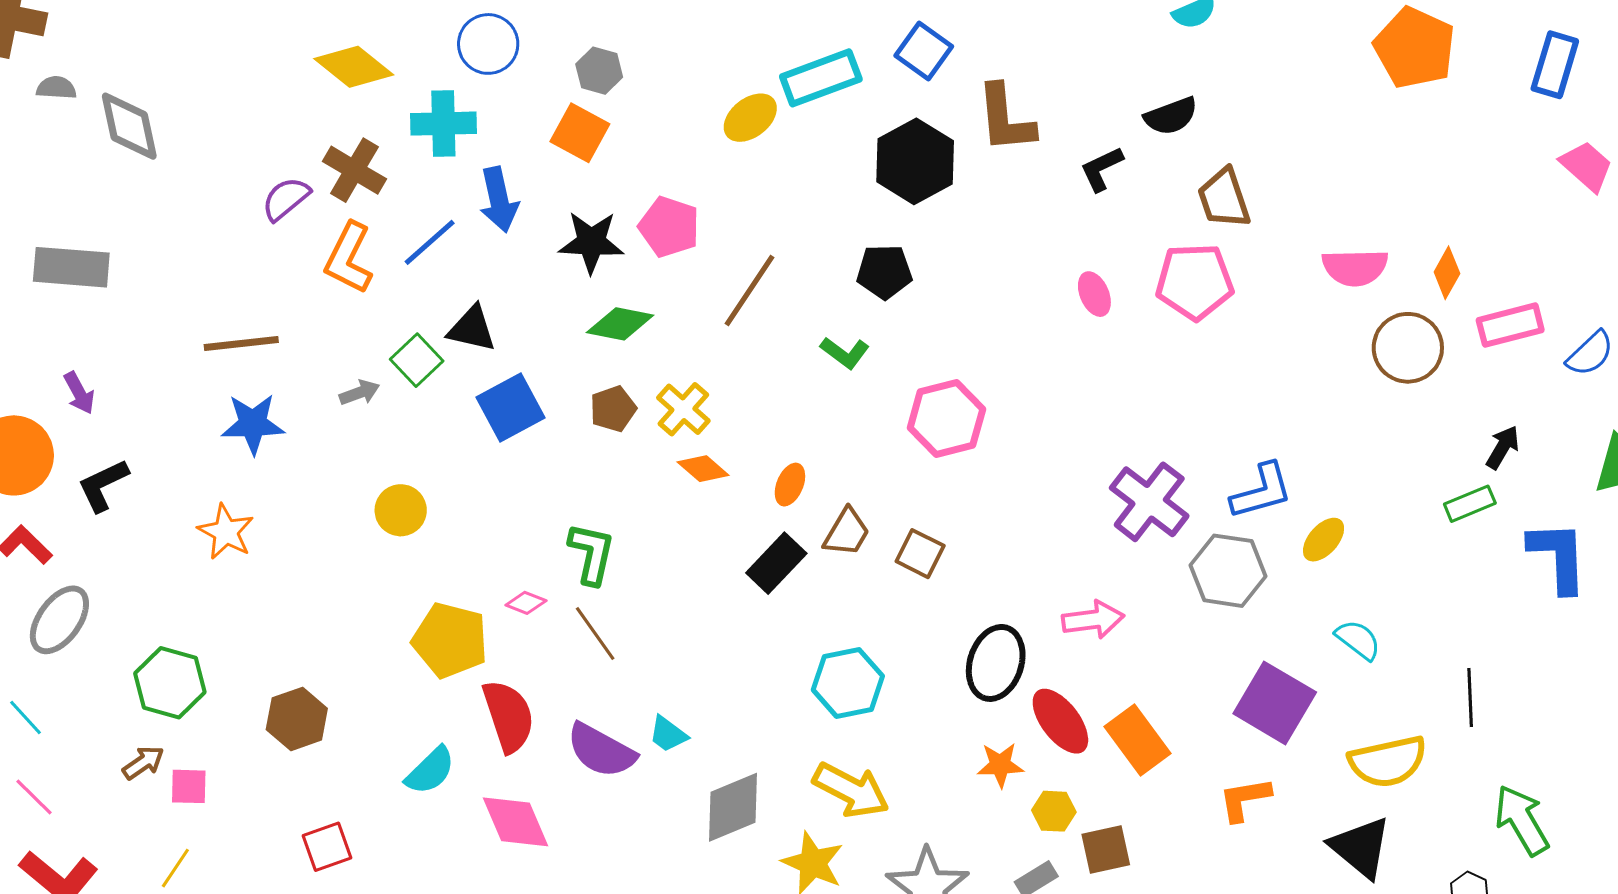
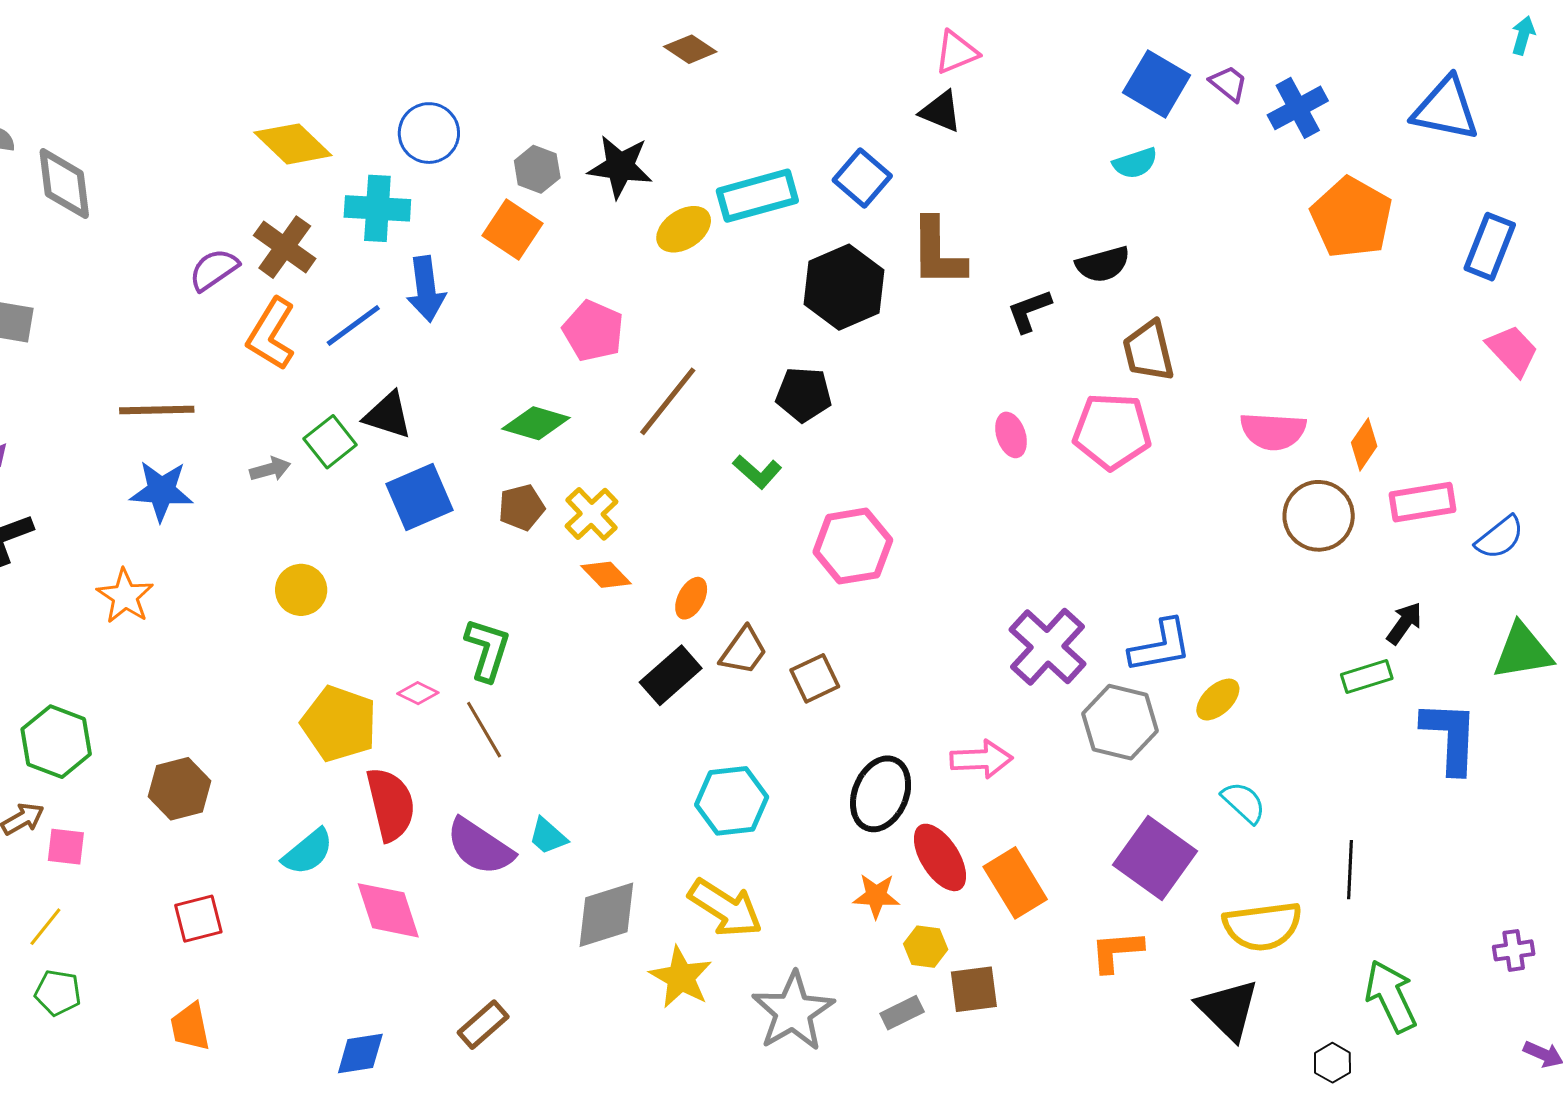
black star: (591, 242) -> (620, 167), moved
brown square: (920, 554) -> (815, 678), turned 33

